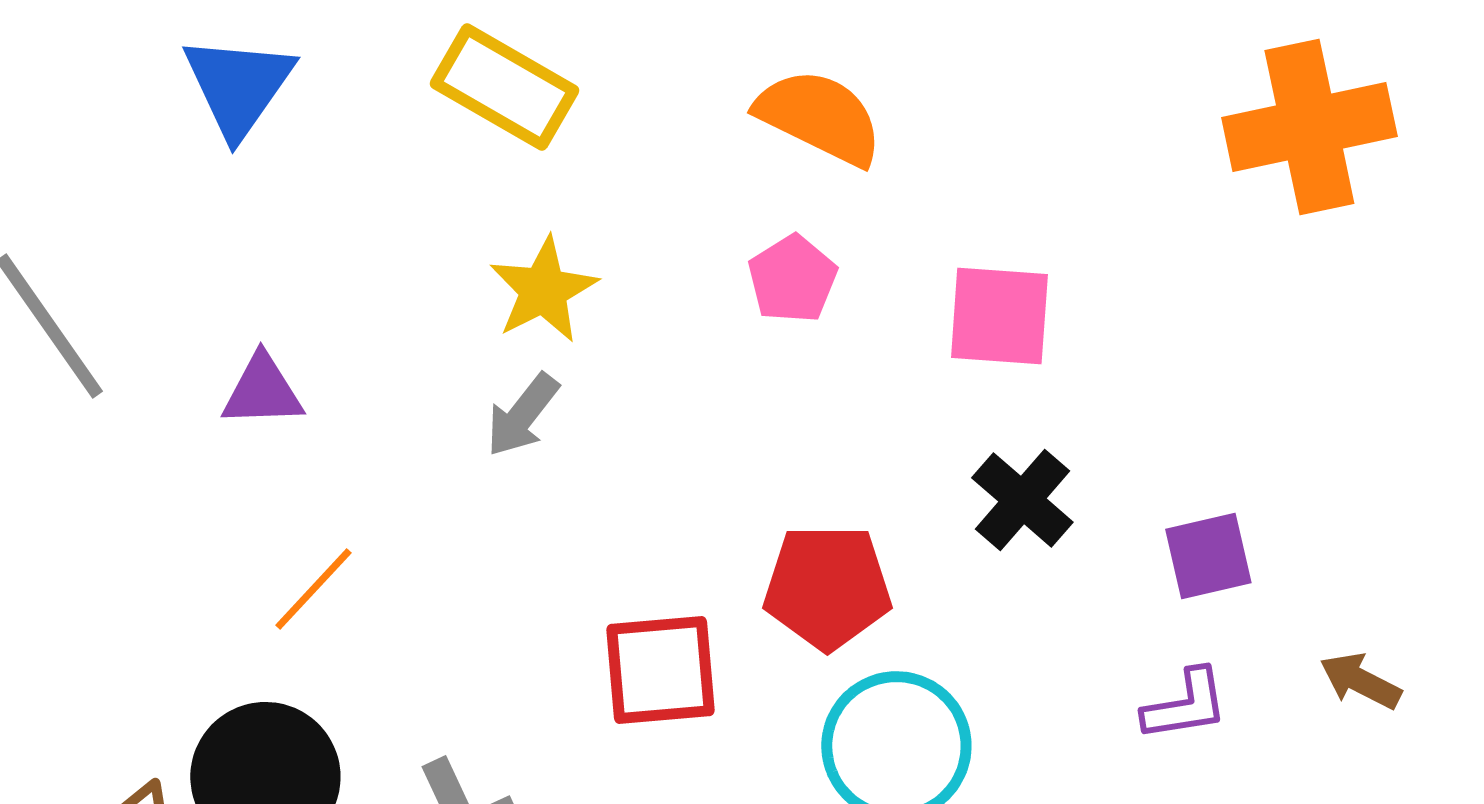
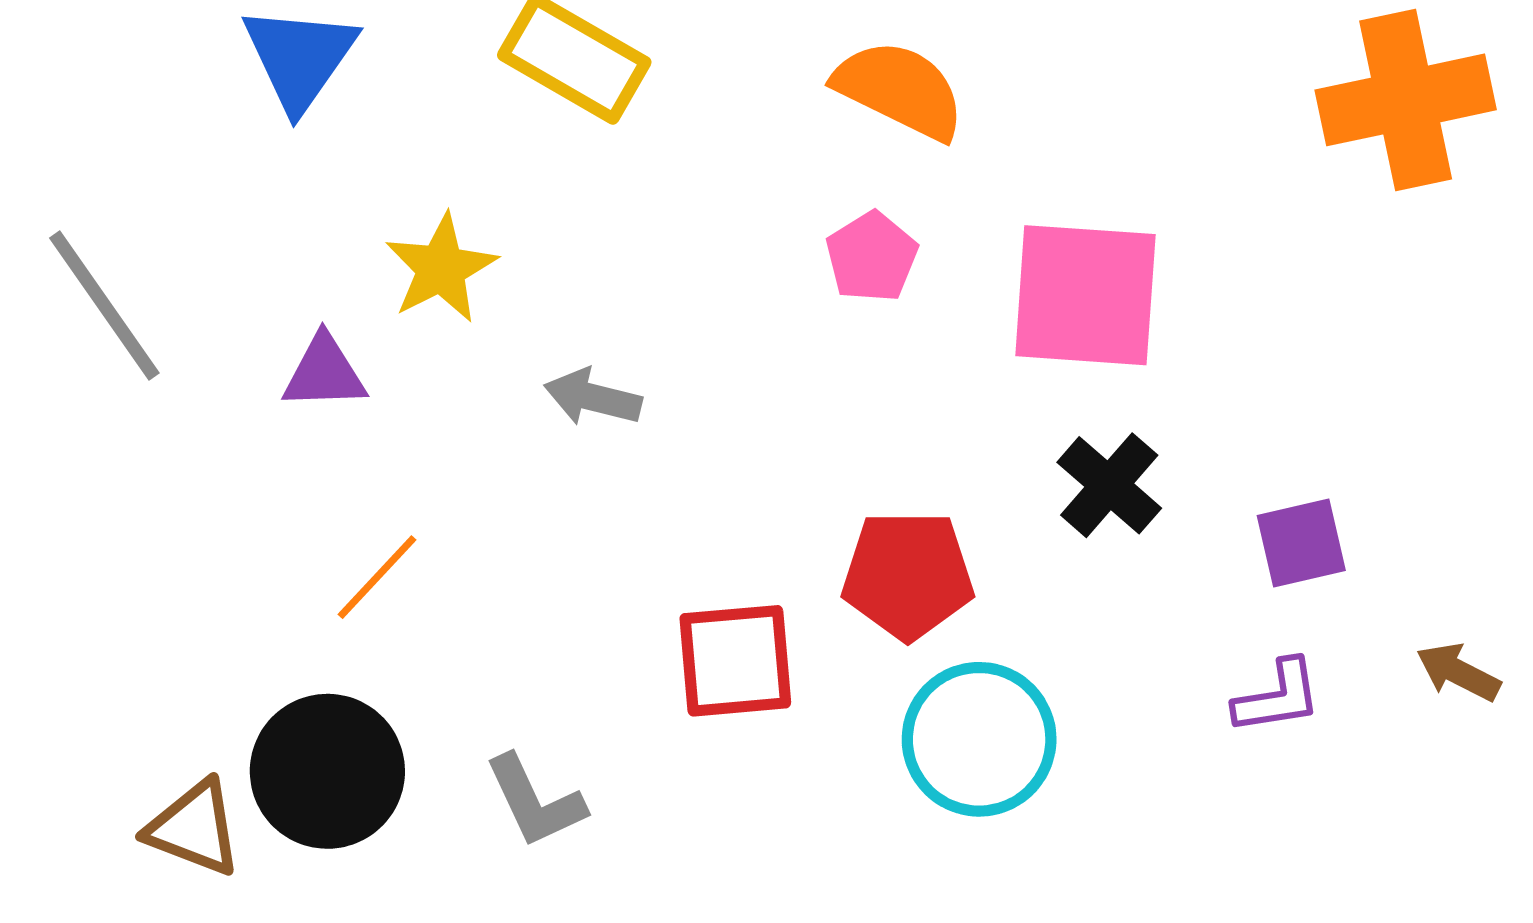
yellow star: (543, 290) -> (441, 268), moved
pink square: (999, 316) -> (1085, 295), size x1.4
gray arrow: (522, 415) -> (593, 397), turned 66

